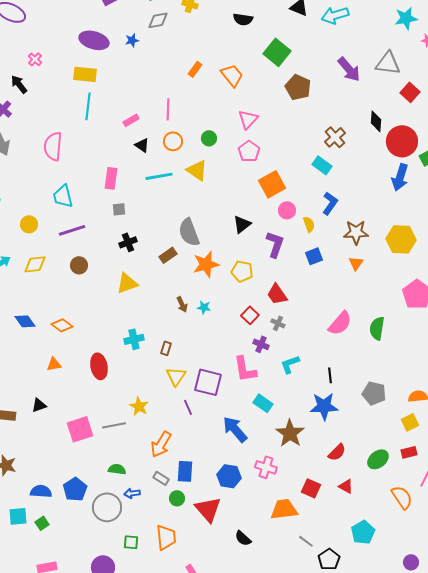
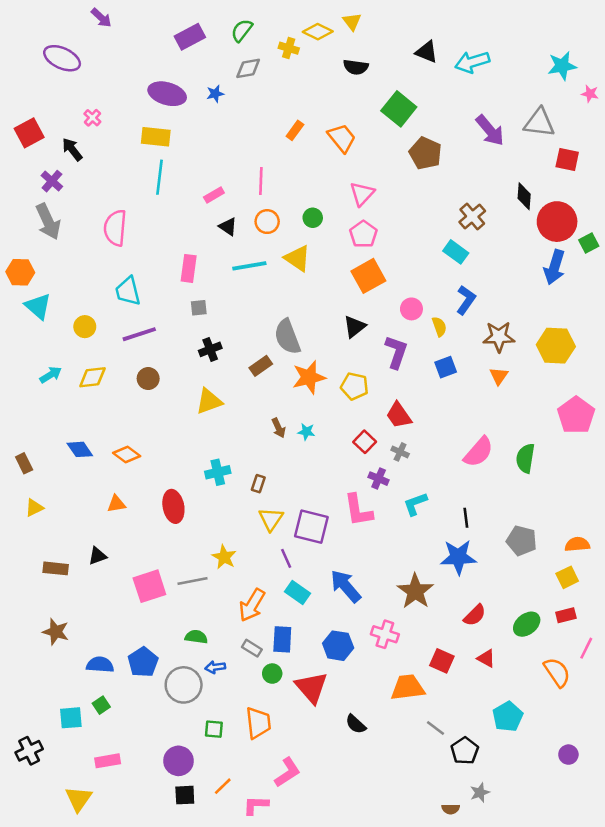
red square: (410, 92) -> (567, 160), turned -30
orange square: (272, 184) -> (368, 276), moved
cyan rectangle: (263, 403) -> (298, 592), moved
cyan square: (18, 516) -> (71, 718), moved

